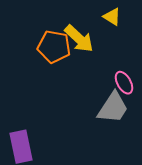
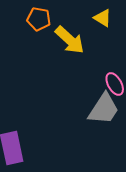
orange pentagon: (54, 47) -> (39, 19), moved, size x0.7

